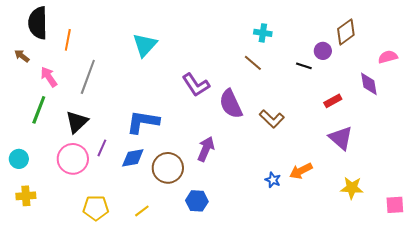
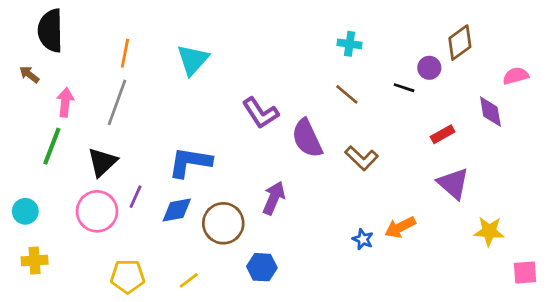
orange line: (68, 40) -> (125, 53), moved
brown line: (253, 63) -> (347, 94), moved
pink arrow: (49, 77) -> (65, 102), turned 40
yellow star: (352, 188) -> (489, 231), moved

